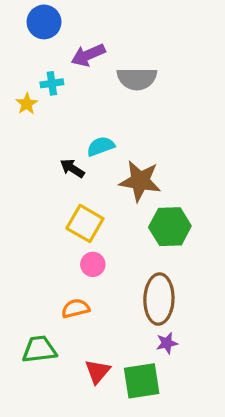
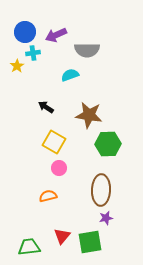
blue circle: (44, 22) -> (25, 32), moved
cyan semicircle: (101, 146) -> (70, 75), moved
green trapezoid: (39, 349) -> (29, 247), moved

